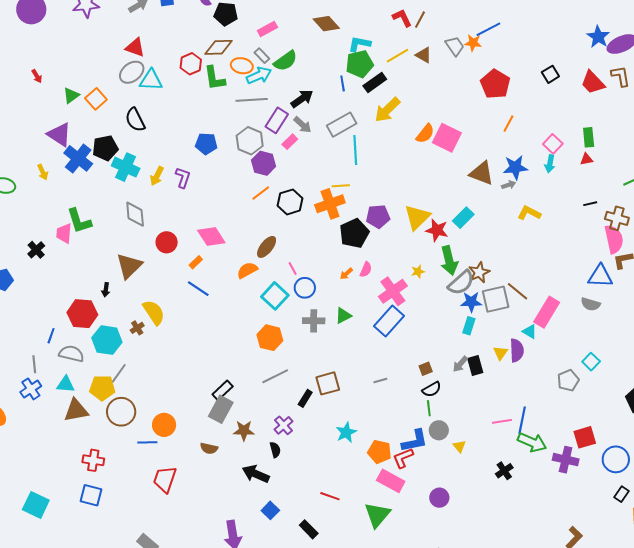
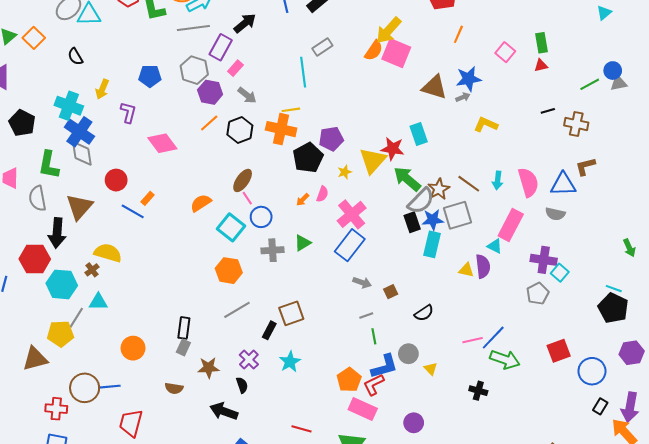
yellow arrow: (387, 110) -> (389, 30), moved
black semicircle: (135, 120) -> (75, 57), size x0.7
gray arrow: (302, 125) -> (247, 95), moved
gray rectangle: (342, 125) -> (322, 47), moved, size x0.7
black pentagon: (105, 148) -> (22, 123), moved, turned -30
blue cross: (78, 158) -> (79, 132), moved
cyan arrow: (550, 164) -> (498, 180), moved
yellow arrow: (157, 176) -> (102, 89), moved
orange cross: (330, 204) -> (281, 129), turned 36
yellow triangle: (417, 217) -> (373, 160), moved
cyan rectangle: (463, 218) -> (419, 134), turned -60
green L-shape: (79, 221) -> (49, 165), moved, turned 32
pink diamond: (211, 237) -> (162, 143), moved
pink semicircle: (614, 239) -> (528, 182), moved
brown ellipse: (267, 247) -> (243, 180), moved
green arrow: (449, 260) -> (407, 179), turned 148
yellow star: (418, 272) -> (345, 172), moved
blue line: (198, 289) -> (133, 211), moved
black arrow: (106, 290) -> (57, 233), size x2.0
brown line: (517, 291) -> (469, 184), moved
yellow semicircle: (154, 312) -> (108, 253), turned -36
cyan rectangle: (469, 326) -> (432, 244), size x1.4
yellow triangle: (500, 353) -> (466, 270), turned -49
gray semicircle: (71, 354) -> (37, 198), moved, turned -110
gray arrow: (460, 364) -> (362, 283), moved, turned -108
black rectangle: (475, 365) -> (412, 222), moved
gray line: (380, 380) -> (366, 316), moved
cyan triangle: (65, 384) -> (98, 302), moved
black semicircle: (432, 389) -> (424, 313), moved
black rectangle: (223, 390) -> (184, 328), turned -35
green line: (429, 408) -> (374, 336), moved
gray rectangle: (221, 409) -> (183, 347), size x0.6
brown circle: (121, 412) -> (85, 388), moved
blue line: (522, 420) -> (493, 338), turned 36
orange circle: (164, 425) -> (133, 348), moved
cyan star: (346, 432) -> (290, 362), moved
orange pentagon: (379, 452) -> (349, 380), turned 30
purple cross: (566, 460) -> (544, 260), moved
black cross: (504, 471) -> (478, 391), turned -36

